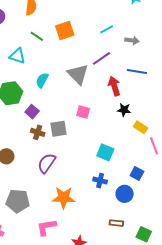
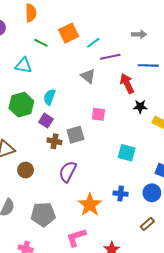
cyan line: (107, 29) -> (93, 43), moved
purple line: (101, 58) -> (110, 57), turned 30
gray triangle: (78, 74) -> (88, 76), size x0.7
cyan semicircle: (42, 80) -> (49, 97), moved
blue cross: (100, 181) -> (121, 194), moved
orange star: (64, 198) -> (90, 205), turned -30
brown rectangle: (116, 223) -> (147, 224), turned -40

